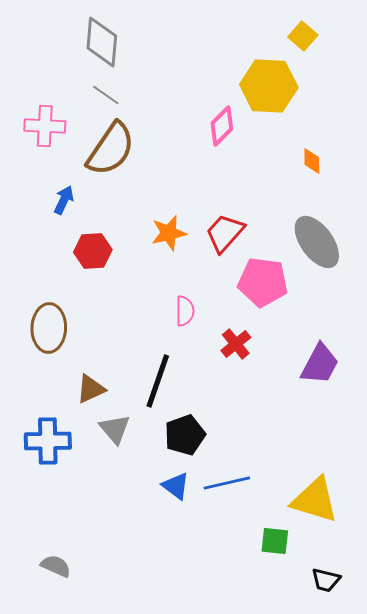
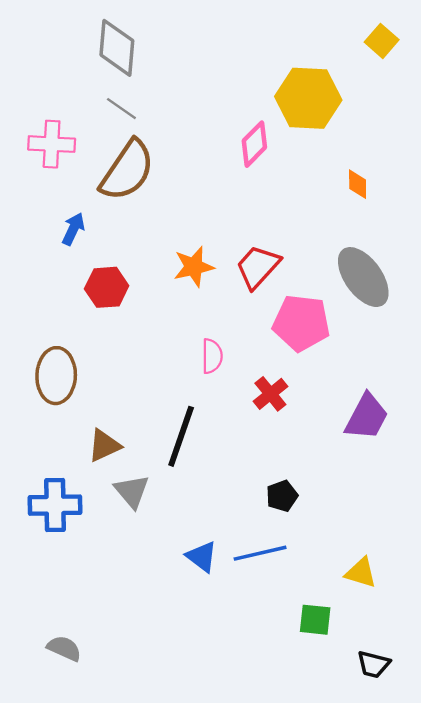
yellow square: (303, 36) -> (382, 41), moved
black pentagon: (185, 435) -> (282, 496), moved, size x0.7
yellow triangle: (315, 500) -> (361, 573), size x0.6

